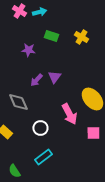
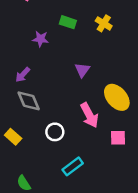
purple triangle: (54, 77) -> (82, 70), moved
purple arrow: (36, 80) -> (23, 75), moved
cyan rectangle: (43, 157) -> (73, 166), moved

